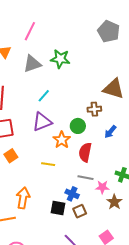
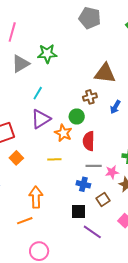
blue arrow: (110, 132) -> (115, 107), moved
black square: (58, 208) -> (78, 212), moved
brown square: (80, 211) -> (103, 200), moved

